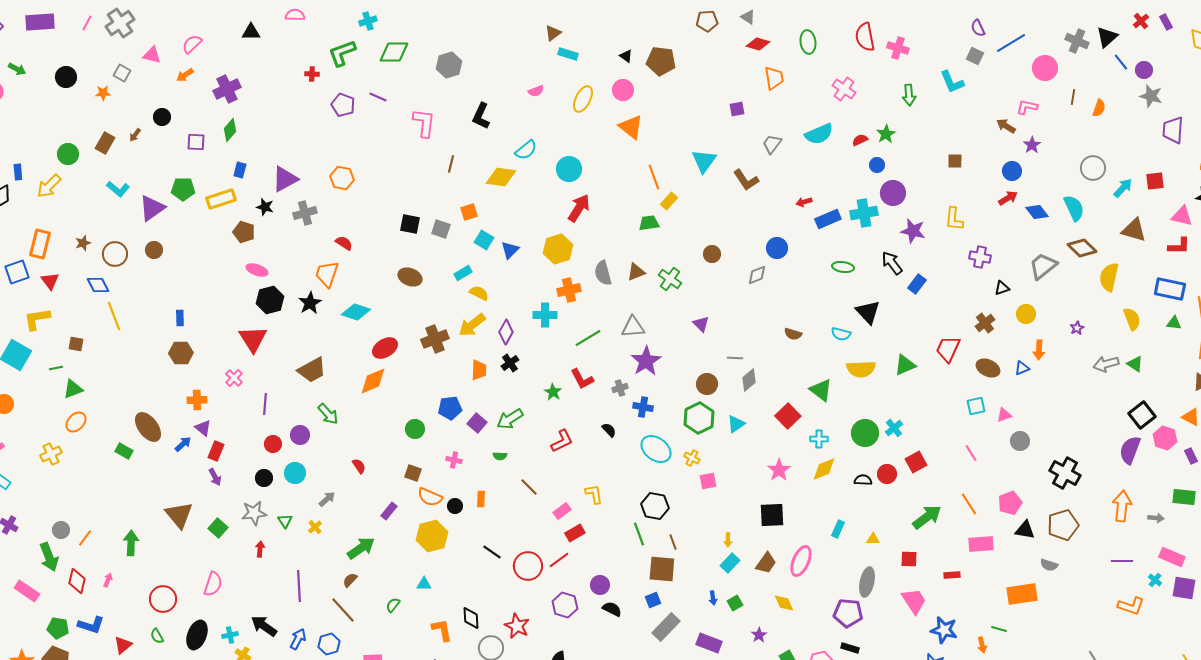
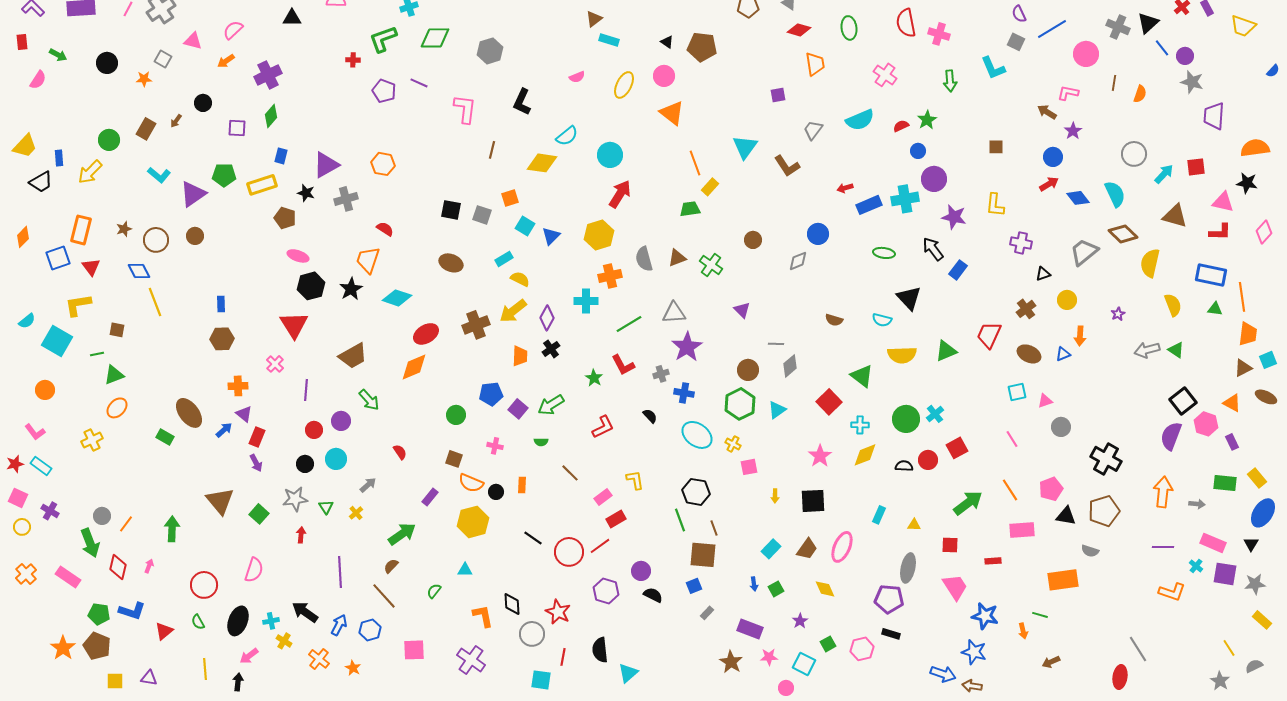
yellow arrow: (728, 540) -> (775, 496), moved
gray rectangle: (666, 627) -> (707, 613), size x0.5

